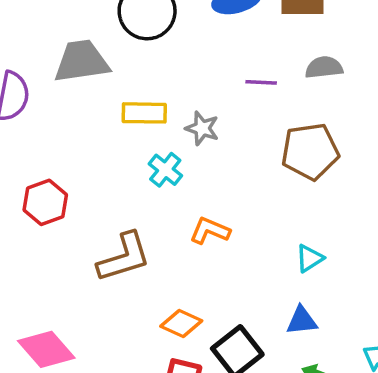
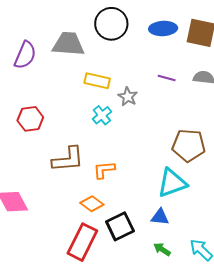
brown pentagon: (310, 151) -> (189, 145), moved
orange L-shape: (210, 231) -> (104, 170), moved, turned -40
cyan triangle: (310, 258) -> (172, 183), size x1.8

